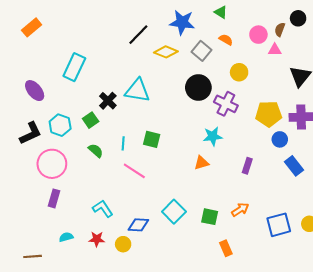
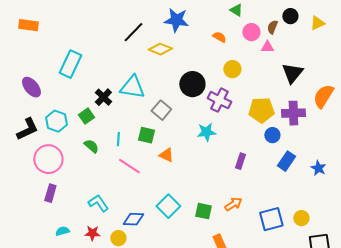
green triangle: (221, 12) -> (236, 10), moved
orange rectangle: (32, 27) -> (28, 25), turned 48
gray square: (201, 51) -> (161, 110), moved
orange triangle: (201, 163) -> (166, 155), moved, turned 42
blue rectangle: (294, 166) -> (286, 161), turned 72

